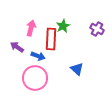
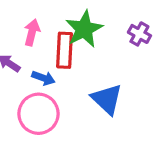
green star: (63, 26) -> (84, 29), size x1.6
blue triangle: (77, 69) -> (107, 99), size x1.5

